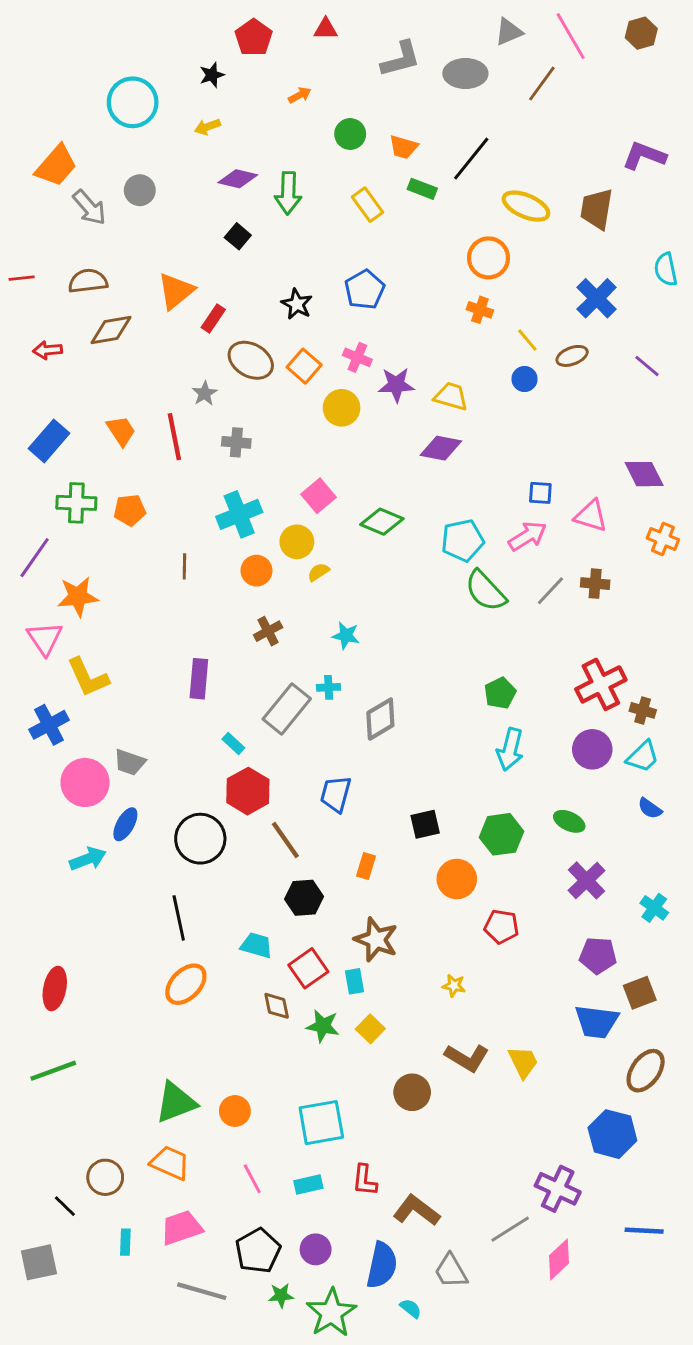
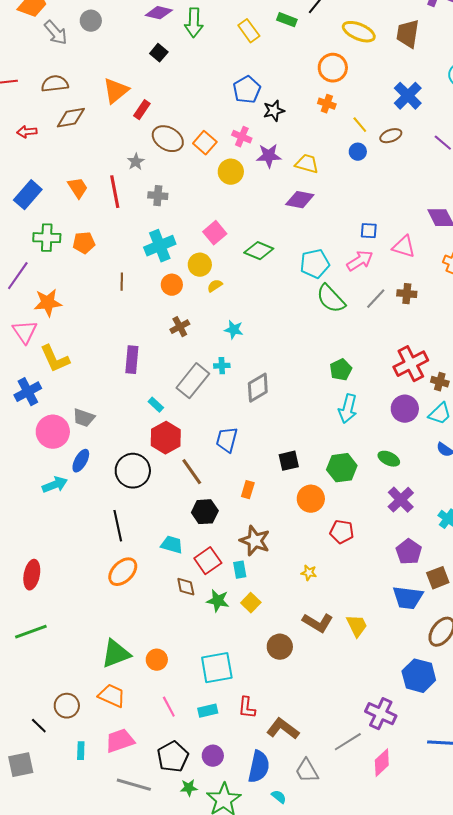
black star: (297, 304) -> (274, 111), moved, turned 30
purple pentagon: (598, 955) -> (409, 552), turned 30

